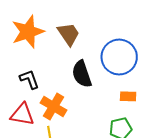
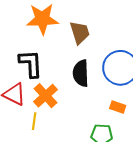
black L-shape: (29, 79) -> (31, 64), size x1.4

